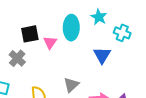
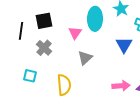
black square: (30, 34) -> (44, 21), moved
gray triangle: (71, 85) -> (85, 58), moved

